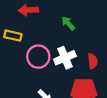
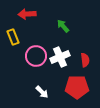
yellow rectangle: (13, 36) -> (13, 37), turned 56

